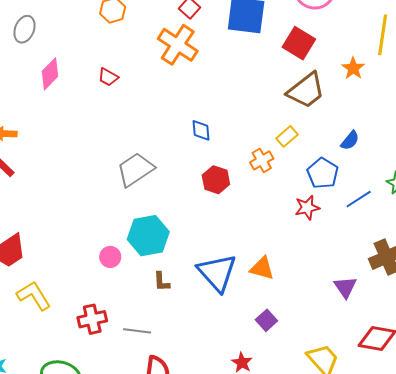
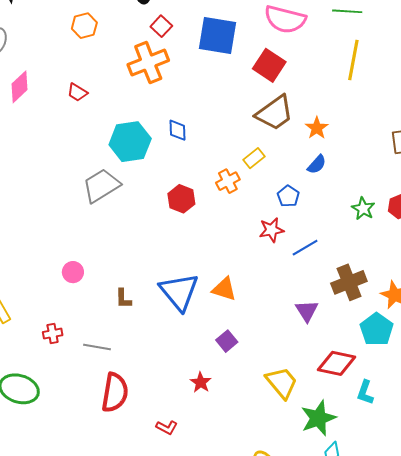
orange cross: (178, 45) -> (148, 63), turned 33
orange star: (353, 68) -> (317, 128), moved
blue diamond: (201, 130) -> (178, 130), moved
blue pentagon: (323, 173) -> (288, 196), size x0.7
blue line: (359, 199) -> (305, 248), moved
cyan hexagon: (148, 236) -> (130, 142), moved
red cross: (92, 319) -> (53, 334), size x0.7

